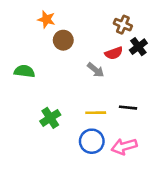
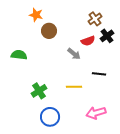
brown cross: (123, 25) -> (95, 19), turned 32
black line: (128, 108) -> (99, 74), moved
blue circle: (92, 141) -> (50, 117), moved

